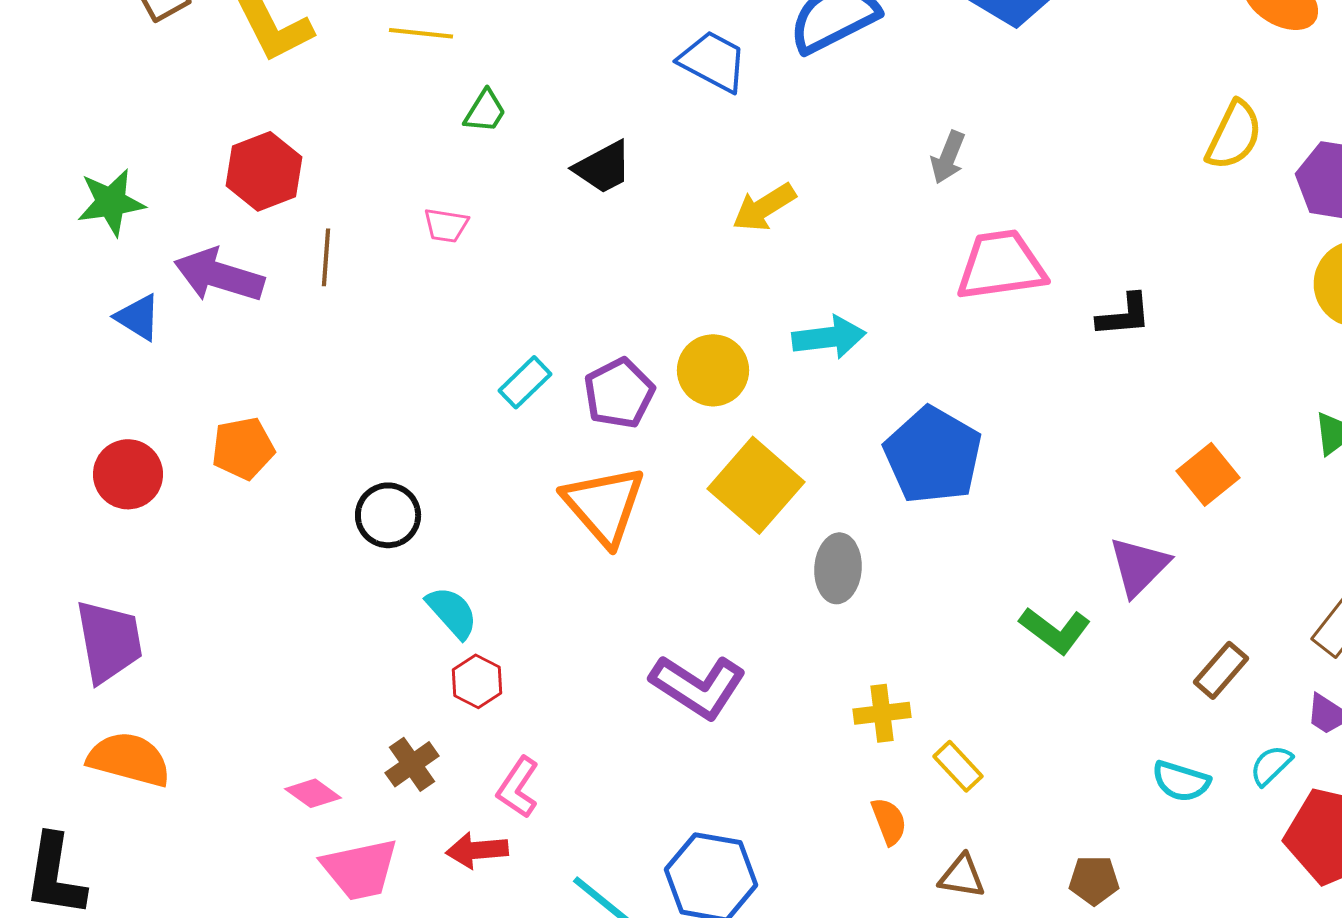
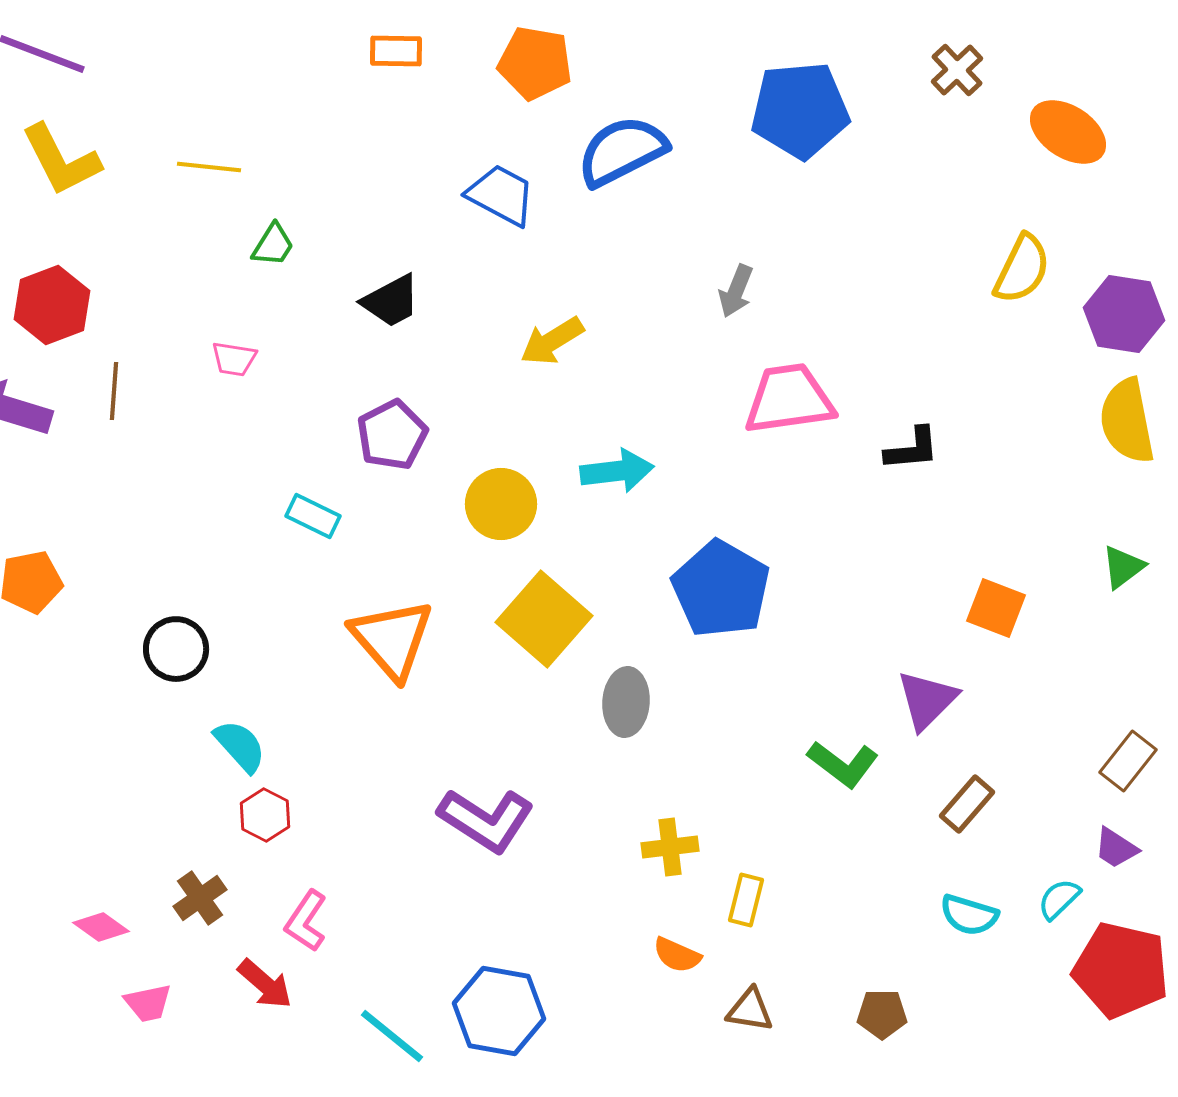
cyan rectangle: (525, 382) -> (313, 516), turned 70
purple pentagon: (619, 393) -> (392, 435), moved
orange square: (1208, 474) -> (996, 608), turned -30
brown rectangle: (1221, 670) -> (967, 804), moved
yellow rectangle: (958, 766) -> (746, 900), turned 57
orange semicircle: (889, 821) -> (677, 955), turned 135
red arrow: (477, 850) -> (265, 984), turned -134
pink trapezoid: (360, 869) -> (148, 1003), size x0.6

